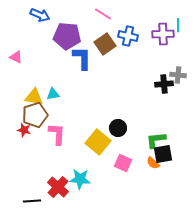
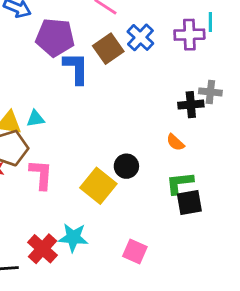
blue cross: (128, 36) -> (140, 37), turned 30
pink square: (123, 163) -> (135, 252), moved
orange semicircle: (153, 163) -> (175, 142), moved

